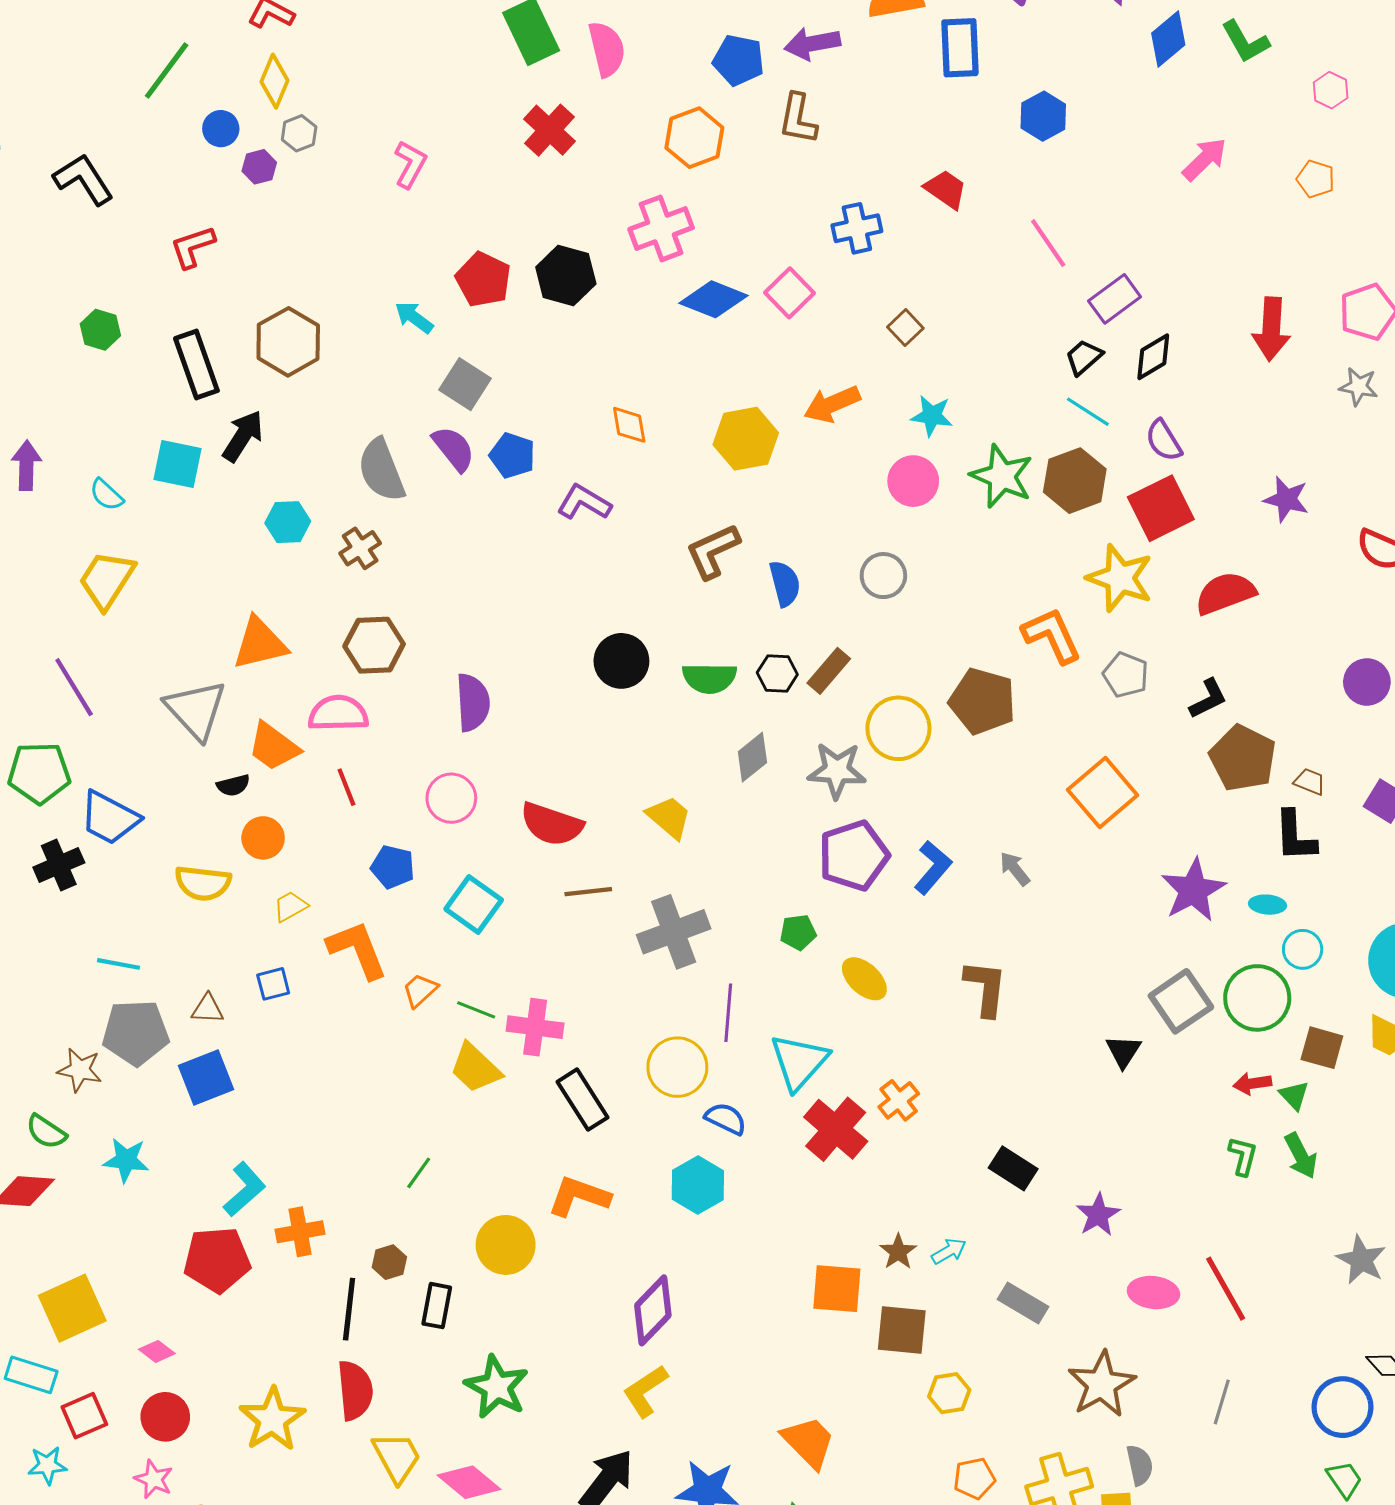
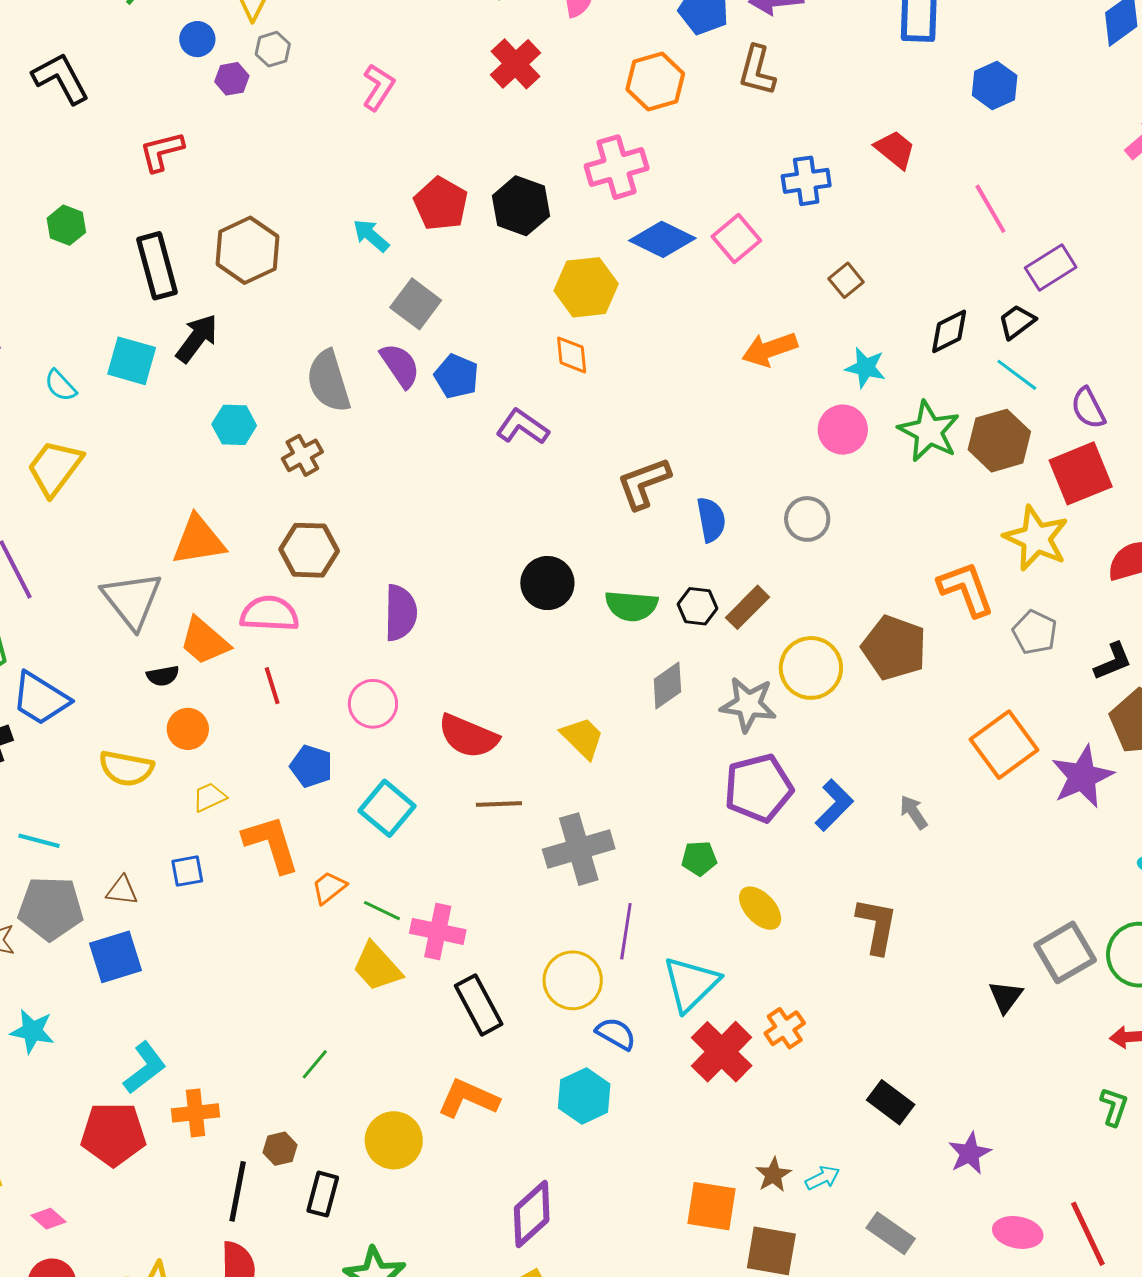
black diamond: (1153, 357) -> (949, 331), moved
yellow hexagon: (746, 439) -> (586, 287), moved
purple star: (1193, 890) -> (1082, 777), moved

